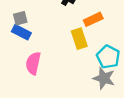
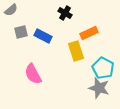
blue rectangle: (21, 32) -> (43, 36), moved
pink semicircle: (33, 63) -> (33, 74), turned -40

